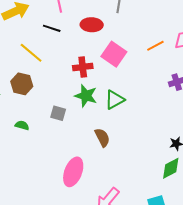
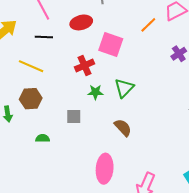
green star: (86, 96) -> (95, 92), size x0.7

